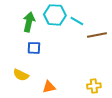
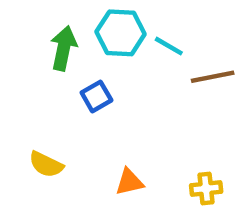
blue square: (34, 48) -> (96, 96), moved, turned -32
orange triangle: (49, 87) -> (129, 182), moved

